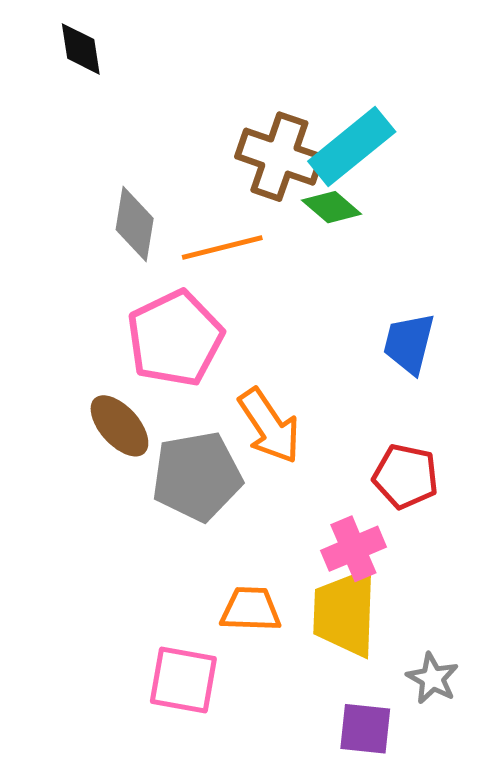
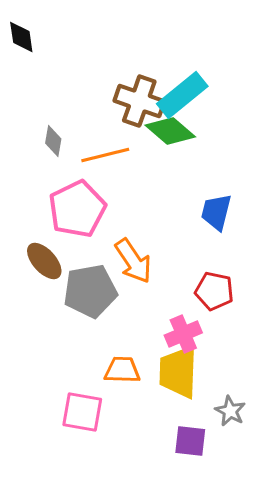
green diamond: (332, 207) -> (170, 131), size x1.4
gray diamond: (135, 224) -> (53, 141), size x0.7

